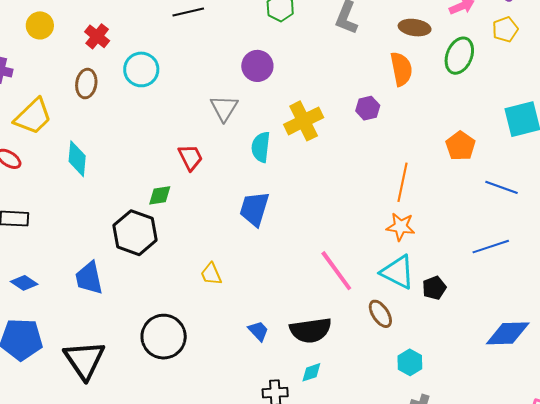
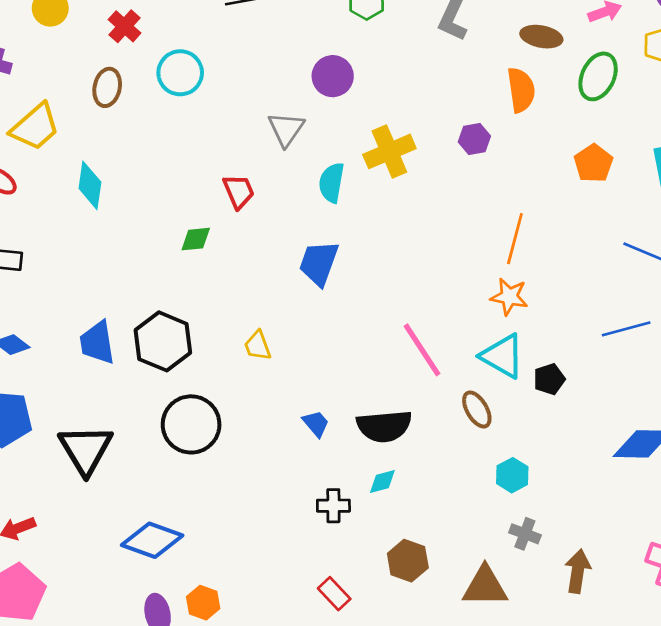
orange pentagon: (460, 146) -> (594, 163), moved
black hexagon: (135, 233) -> (163, 341), moved

